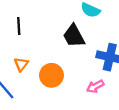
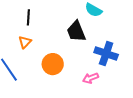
orange triangle: (21, 64) -> (25, 42), moved

